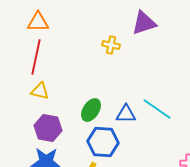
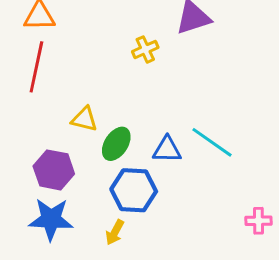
yellow cross: (111, 45) -> (145, 49), turned -36
yellow triangle: (40, 91) -> (84, 119), moved

